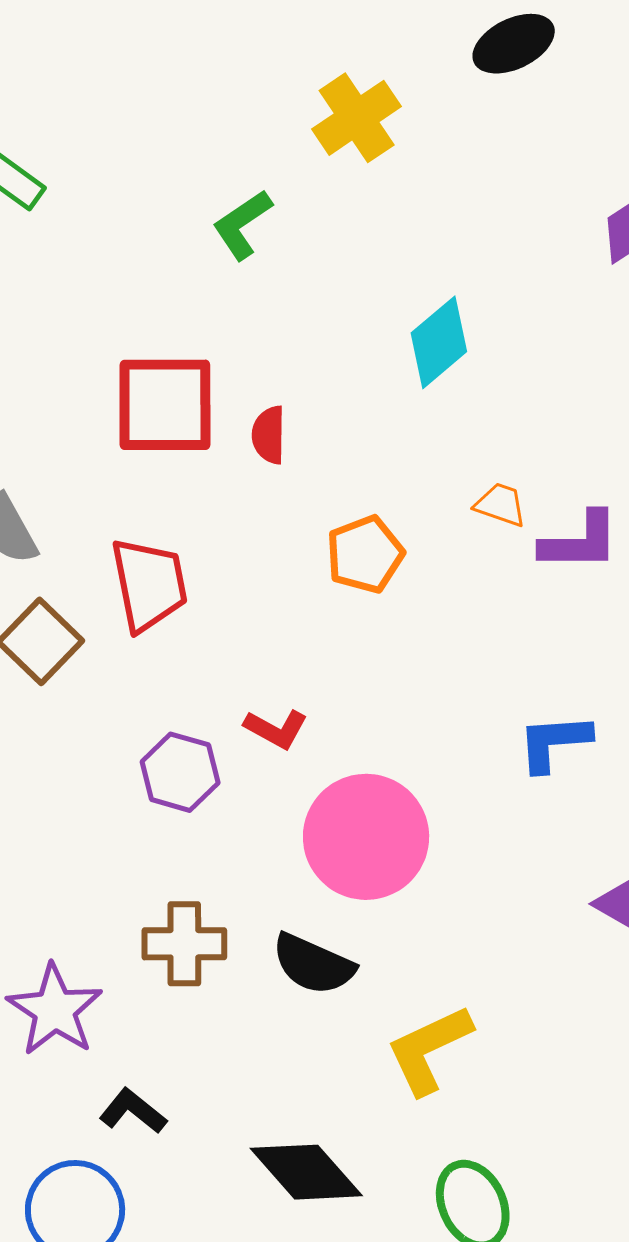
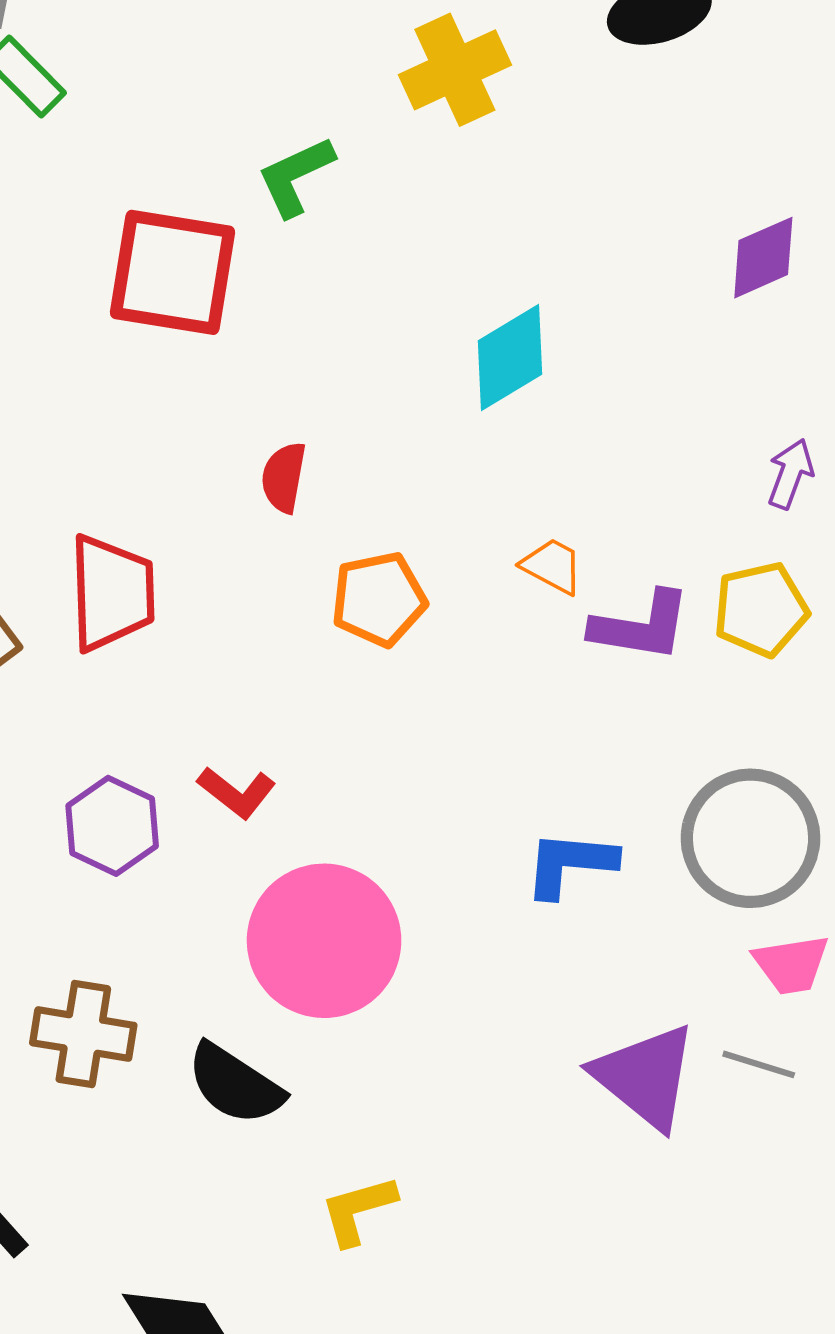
red square: (165, 405) -> (173, 272), moved
red semicircle: (269, 435) -> (284, 477), moved
yellow L-shape: (429, 1049) -> (358, 1210), size x0.7

